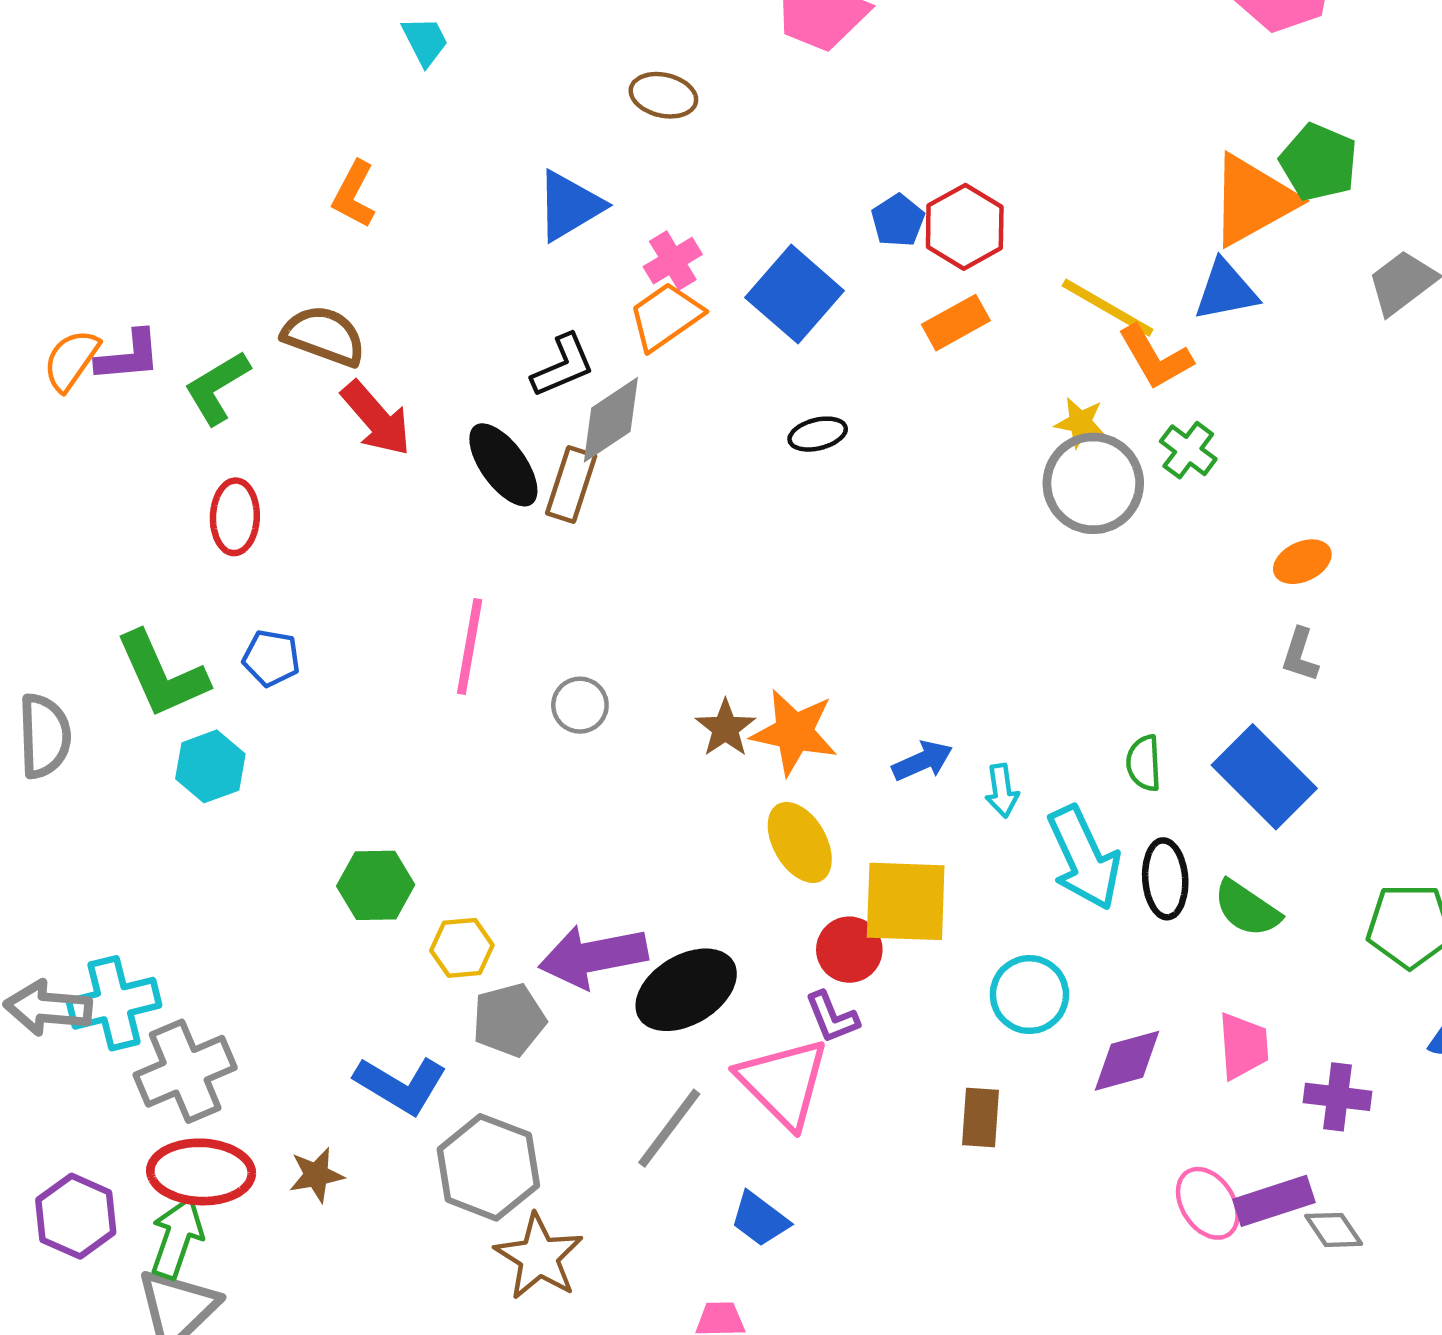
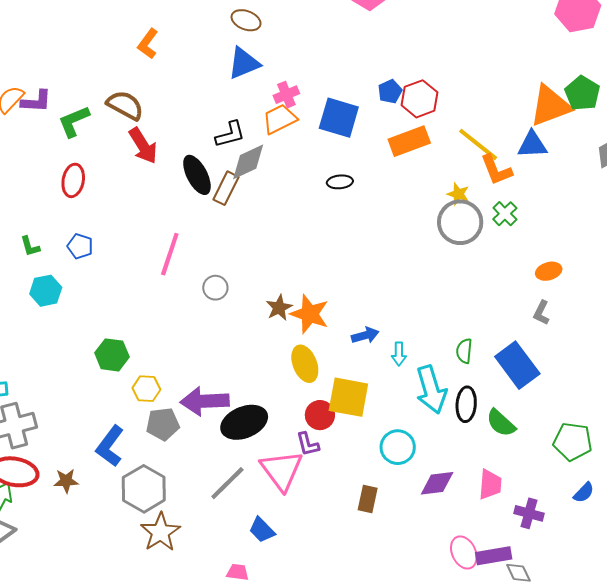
brown ellipse: (663, 95) -> (246, 20), moved
blue square: (795, 294) -> (339, 118), turned -33
orange rectangle: (956, 323) -> (409, 141), size x1.4
green L-shape: (162, 675) -> (30, 246), size x0.5
blue L-shape: (401, 1085) -> (110, 446), turned 87

